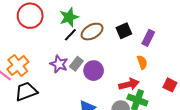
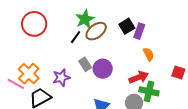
green star: (69, 17) -> (85, 19), moved
purple rectangle: (148, 38) -> (139, 31), moved
purple star: (59, 64) -> (61, 78), moved, turned -30
gray rectangle: (76, 64) -> (85, 64), turned -64

